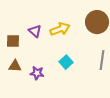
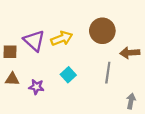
purple triangle: (35, 31) -> (34, 41), size x1.5

